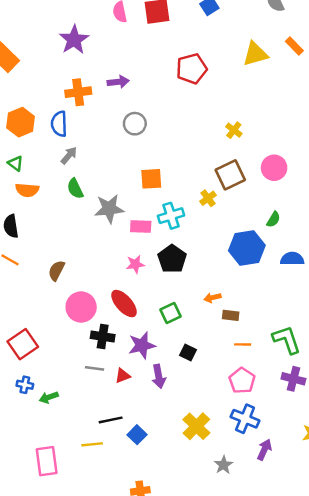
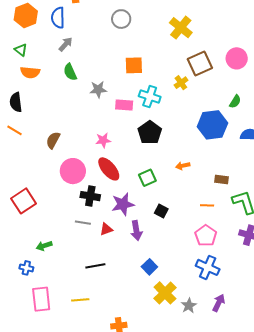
yellow cross: (234, 130) -> (181, 28), moved, size x1.6
gray star: (109, 209) -> (98, 89), size x0.7
cyan cross: (171, 216) -> (150, 96), turned 35
pink star: (135, 264) -> (103, 140), moved
brown rectangle: (231, 315) -> (222, 179), moved
blue cross: (25, 385) -> (26, 268), moved
yellow cross: (196, 426) -> (165, 293), moved
blue square: (137, 435) -> (149, 267), moved
yellow line: (92, 444) -> (80, 300), moved
purple arrow: (264, 450) -> (219, 303), moved

